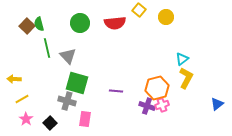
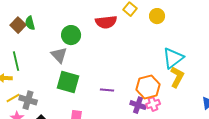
green circle: (80, 23) -> (71, 35), moved
green line: (47, 48) -> (16, 61), moved
cyan triangle: (182, 59) -> (173, 58), size x1.6
gray cross: (67, 101) -> (28, 100), moved

